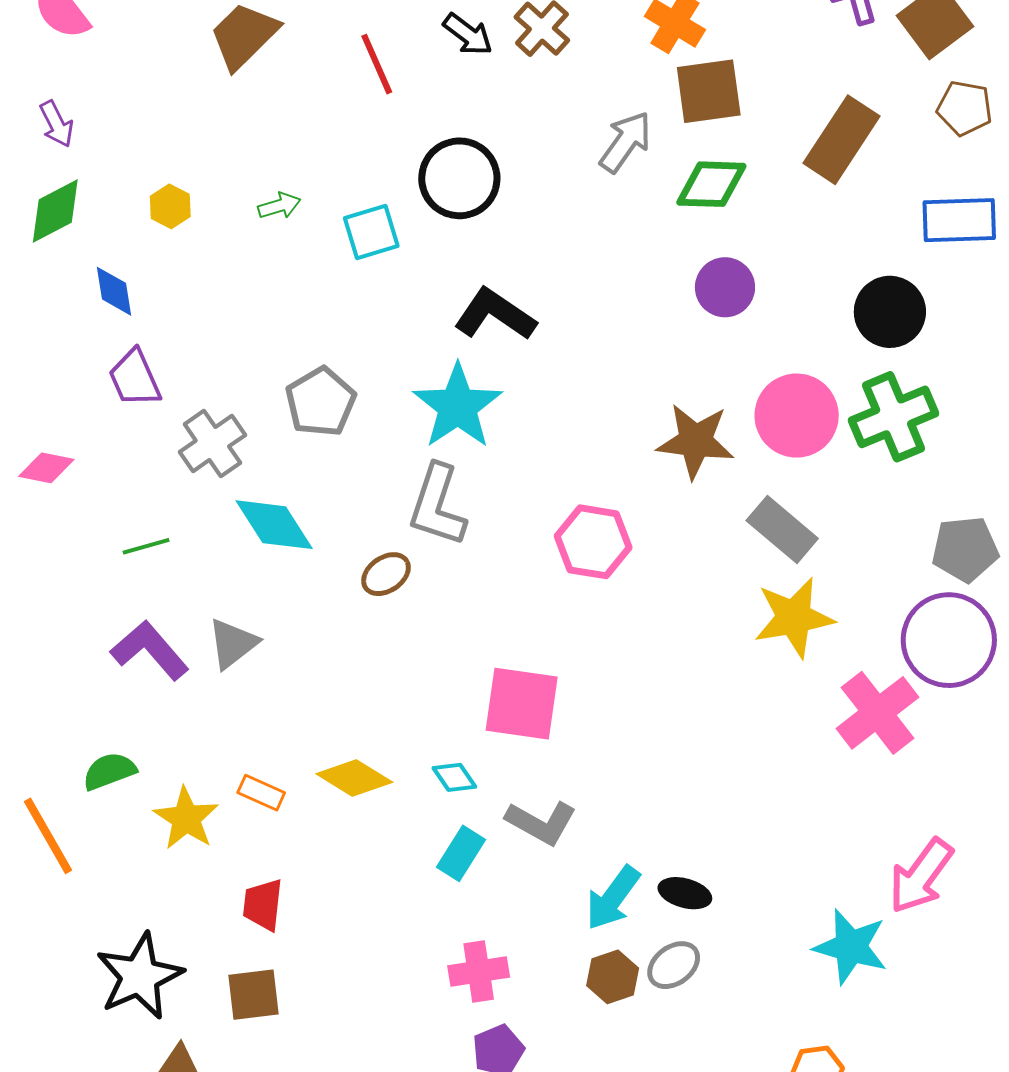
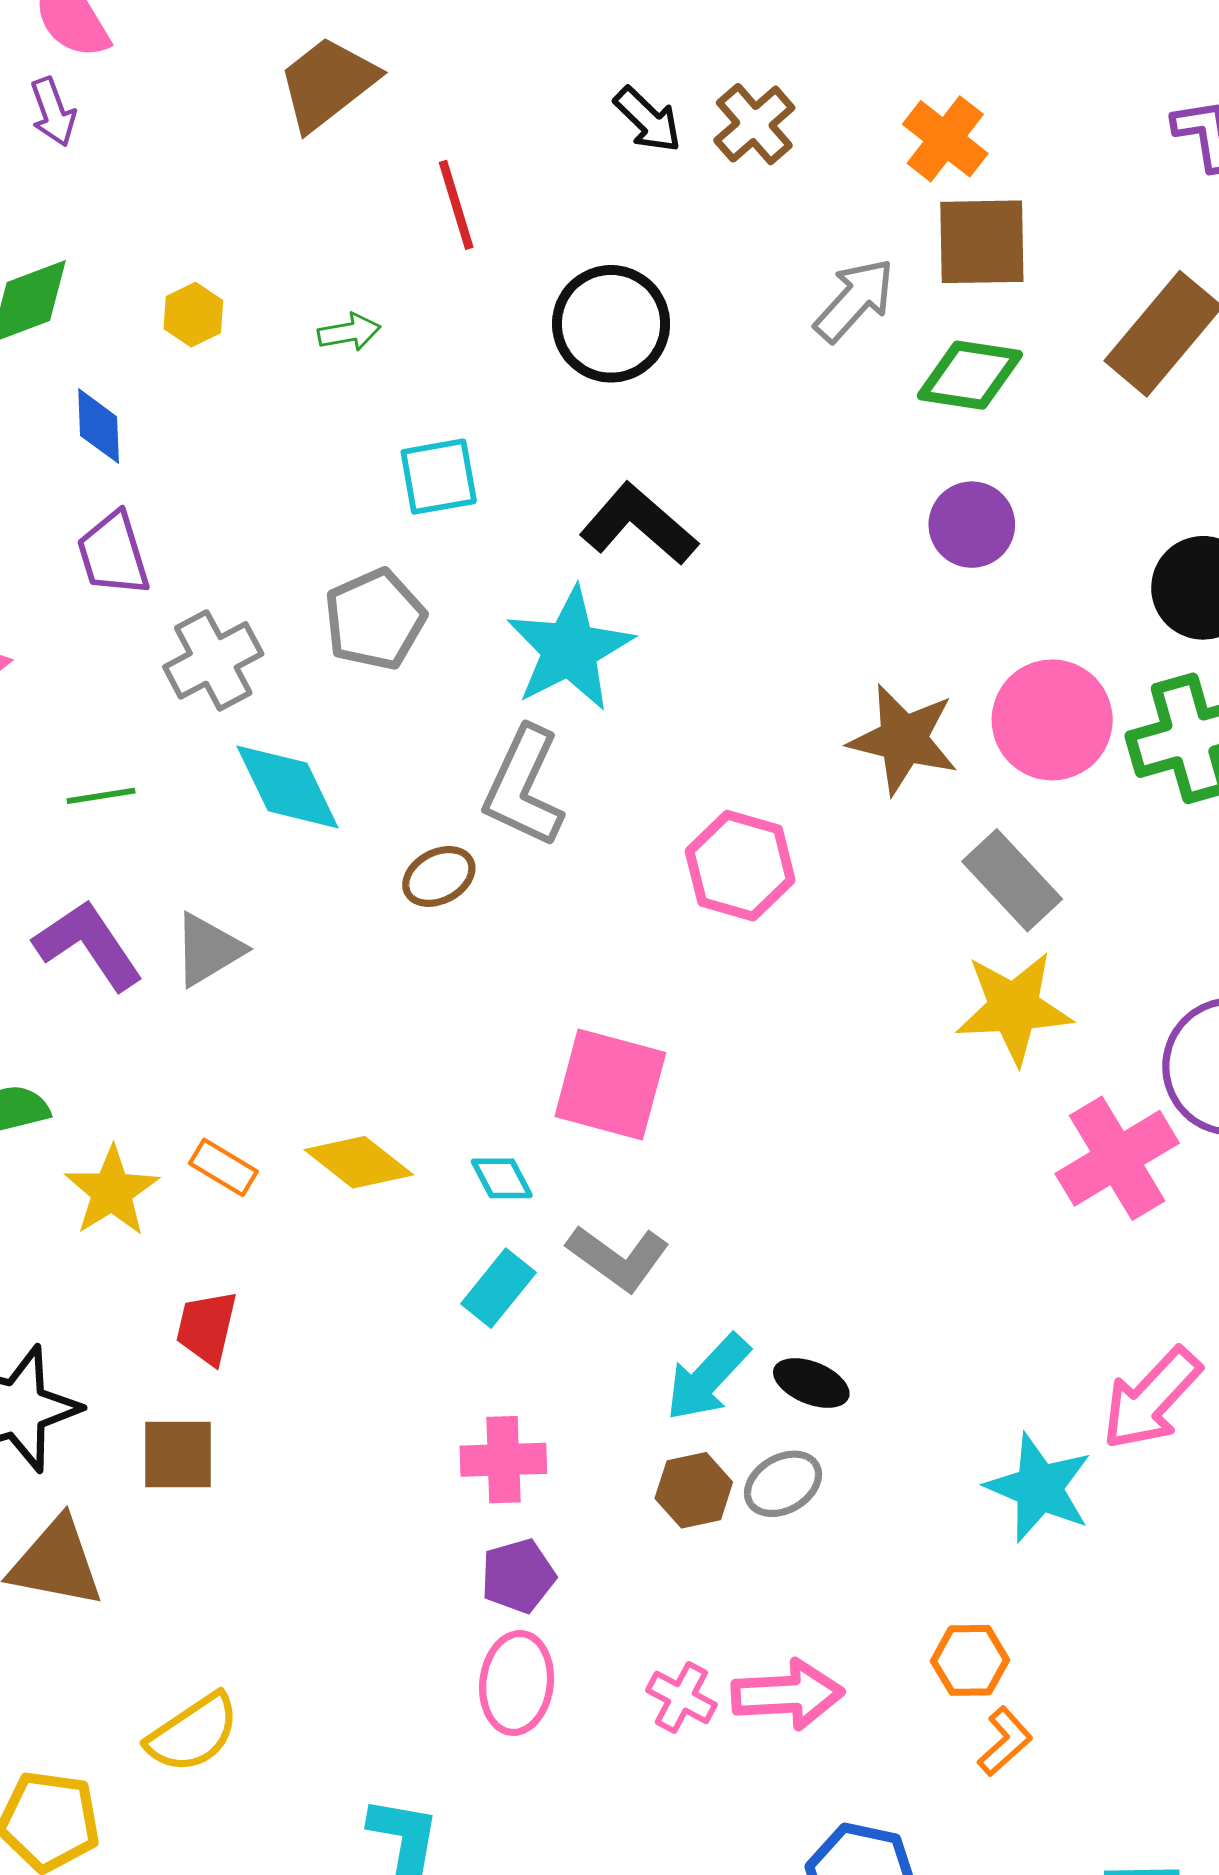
red line: (377, 64) -> (456, 205), moved
purple arrow: (57, 124) -> (53, 112), moved
cyan square: (371, 232) -> (439, 477), moved

